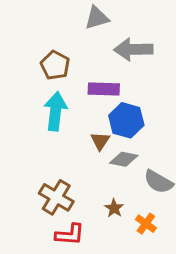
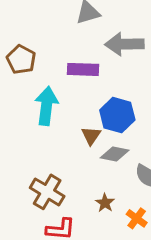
brown pentagon: (55, 65) -> (21, 60), moved
purple rectangle: (104, 89) -> (83, 69), moved

